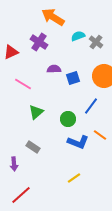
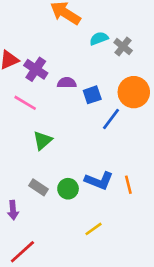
purple cross: (39, 42) -> (36, 69), moved
blue line: (91, 106) -> (111, 119), moved
green circle: (68, 119) -> (68, 189), moved
orange line: (100, 135) -> (128, 185), moved, turned 40

